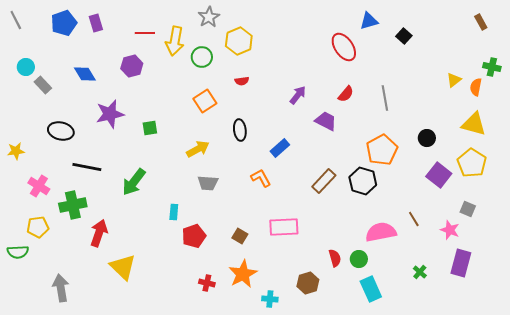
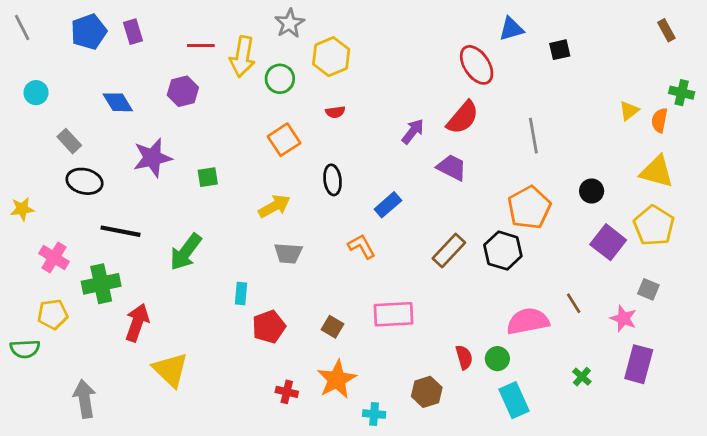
black square: (404, 36) -> (560, 50), turned 35
gray rectangle: (43, 85) -> (69, 141), moved
red semicircle: (346, 94) -> (463, 118), moved, size x1.5

